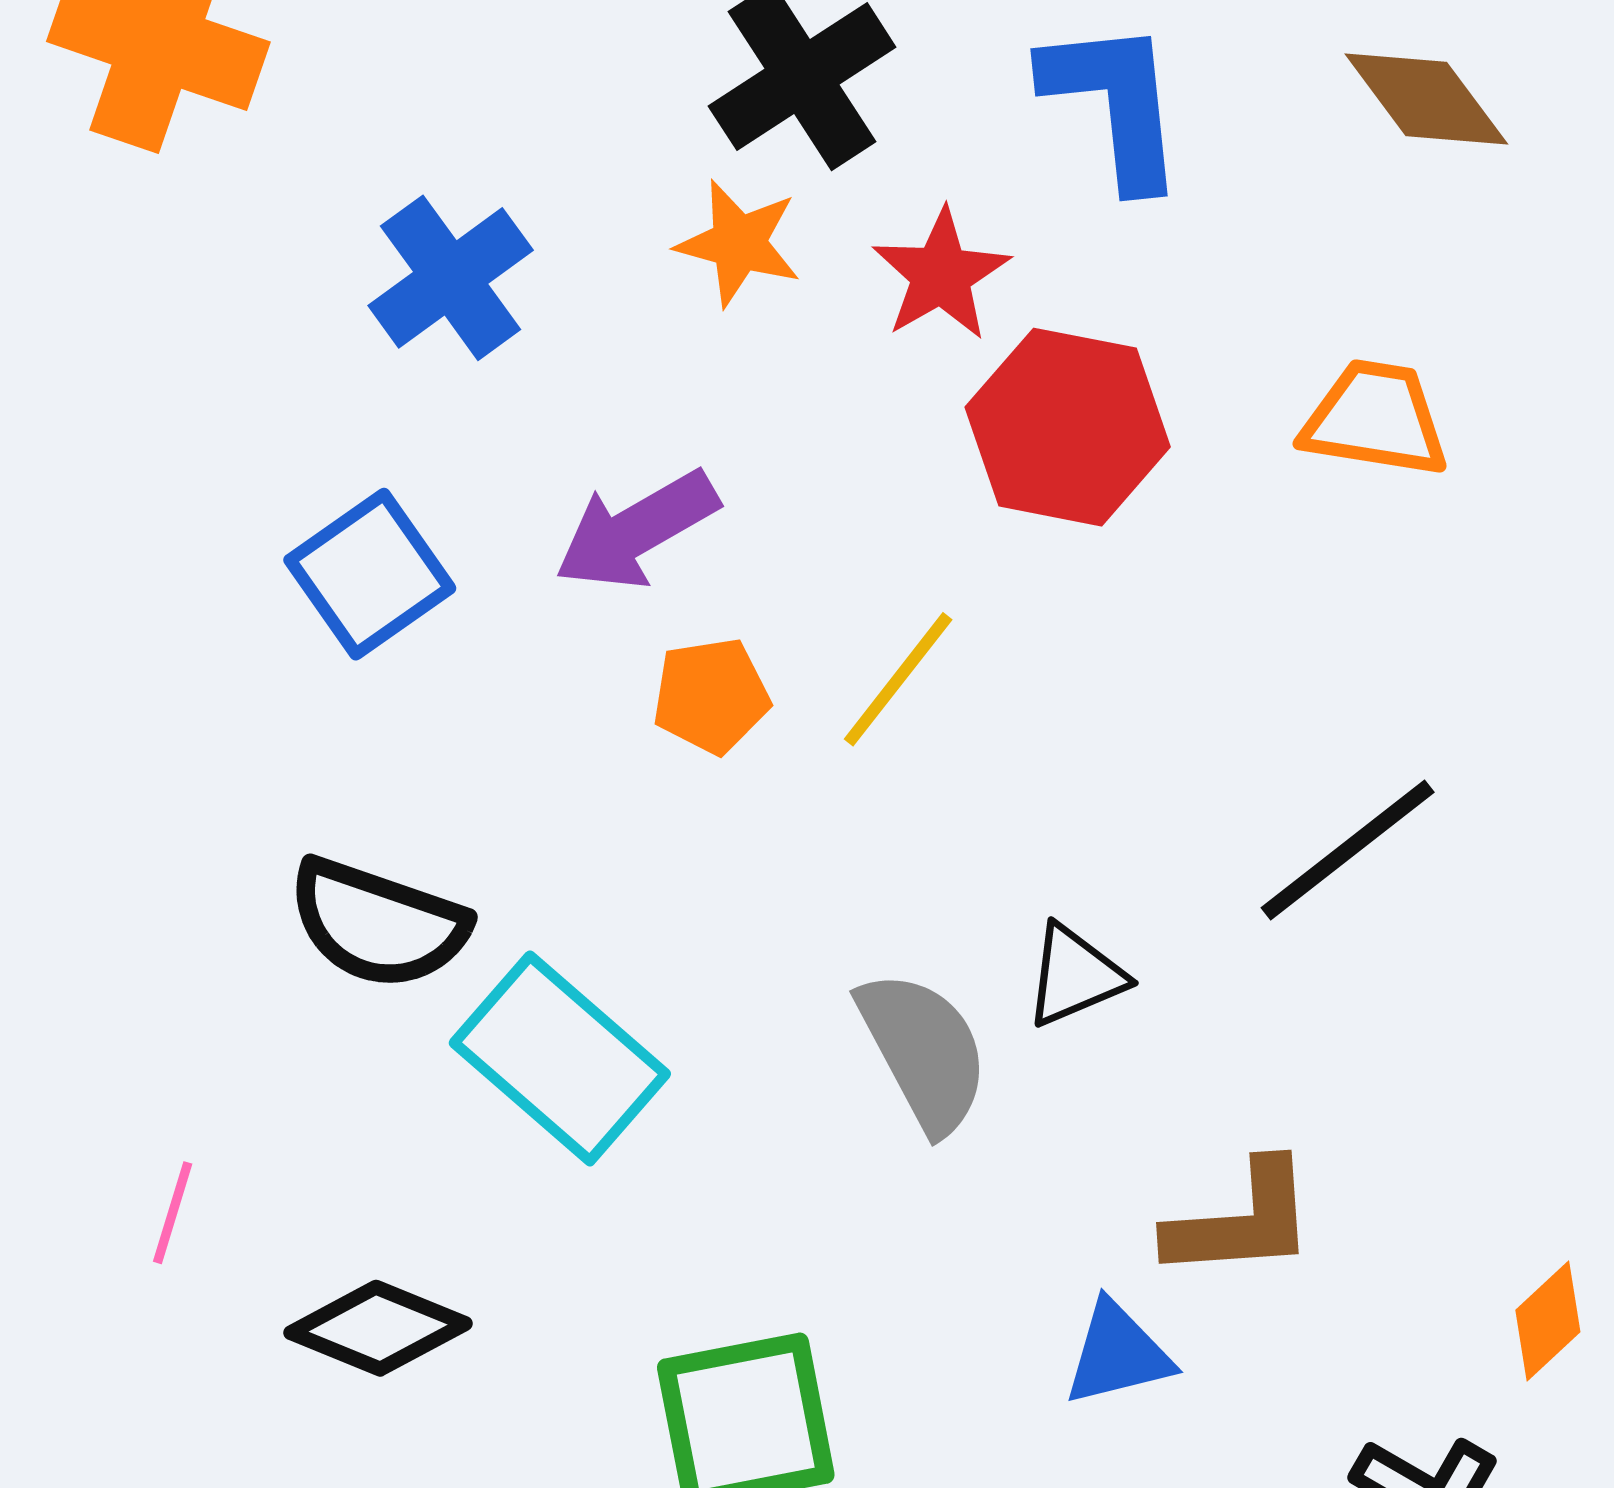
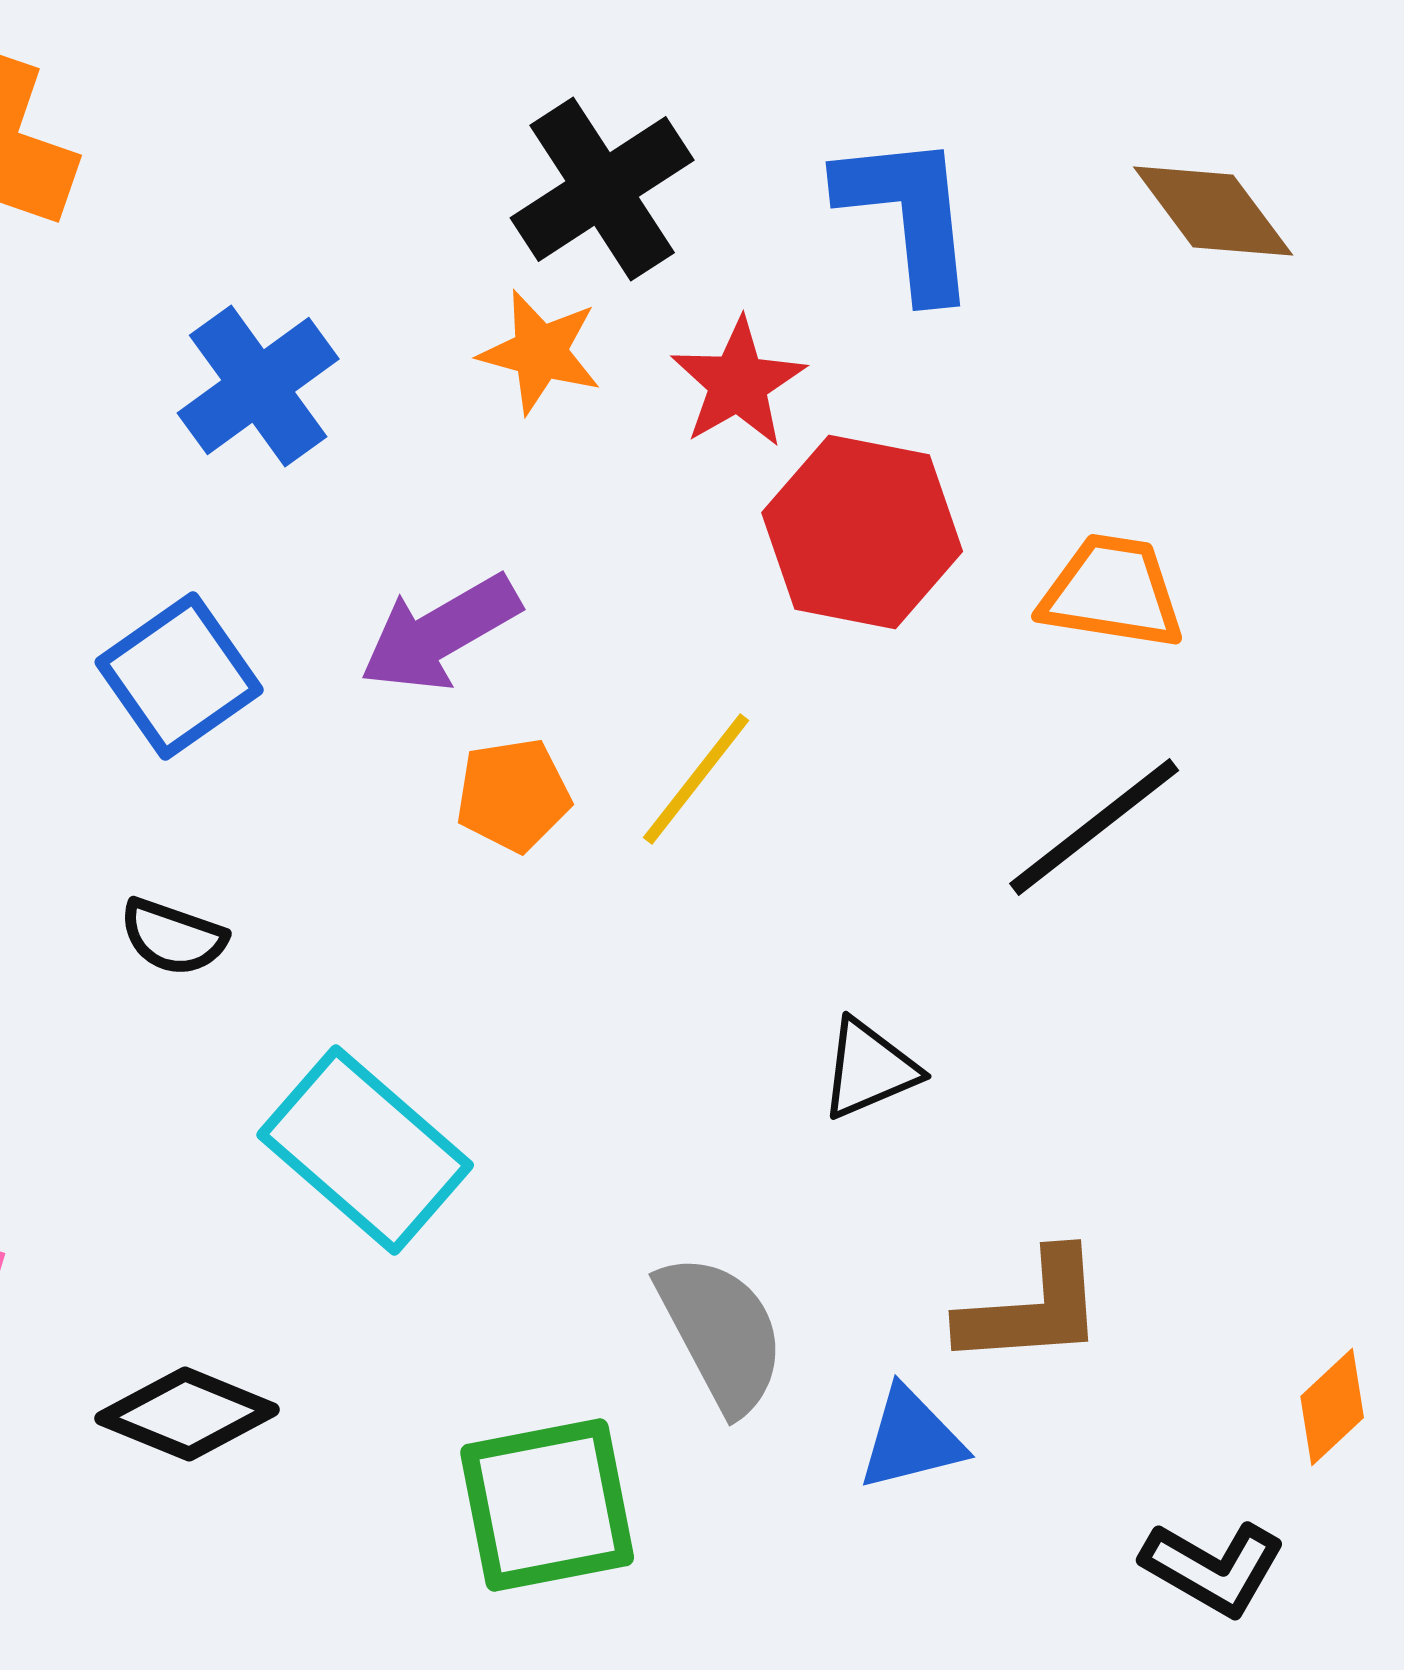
orange trapezoid: (1375, 419) -> (1112, 592), moved
black line: (1348, 850) -> (1094, 827), moved
black semicircle: (378, 924) -> (173, 937), moved, size x0.6
gray semicircle: (924, 1051) -> (721, 1333), moved

